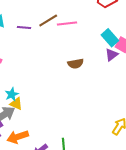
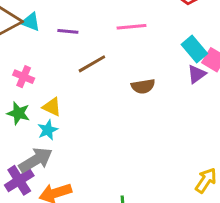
brown line: (48, 20) -> (92, 64), moved
yellow triangle: (16, 104) -> (52, 107), moved

